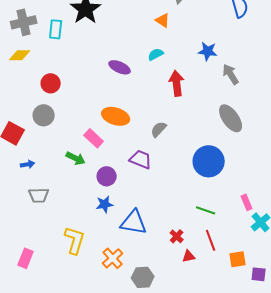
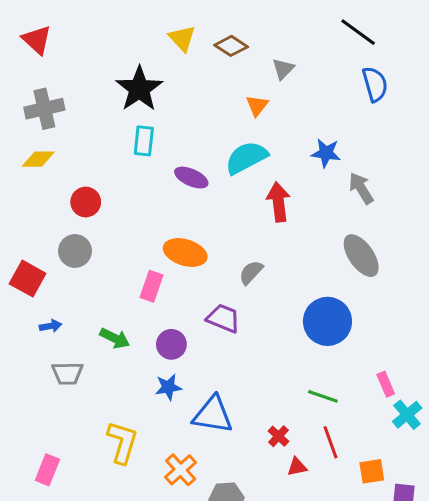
orange triangle: (163, 20) -> (257, 106), turned 35
cyan rectangle: (56, 29) -> (144, 141), moved
cyan semicircle: (156, 54) -> (246, 158), size x1.8
pink rectangle: (94, 138) -> (151, 286), turned 66
green arrow: (76, 158) -> (115, 338), moved

